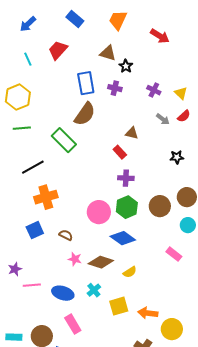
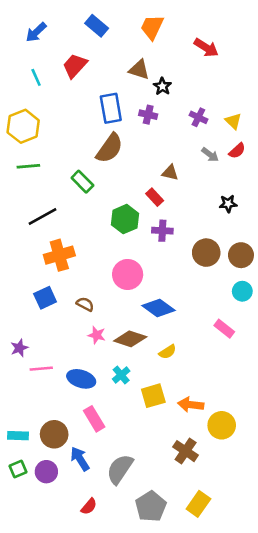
green rectangle: (64, 140) -> (82, 182), size x0.7
brown circle: (160, 206) -> (206, 253), moved
green hexagon: (127, 207) -> (125, 219), moved

